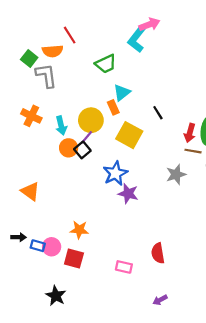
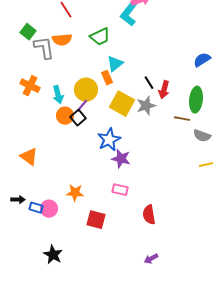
orange semicircle: (53, 51) -> (62, 40), moved
red arrow: (190, 133) -> (164, 90), moved
gray star: (176, 174) -> (146, 106), moved
red square: (74, 258) -> (96, 220), moved
pink rectangle: (124, 267) -> (120, 190), moved

